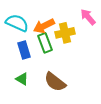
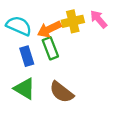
yellow cross: (65, 33) -> (73, 21), moved
green triangle: (22, 79) -> (25, 89), size x1.5

